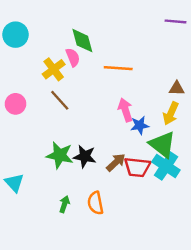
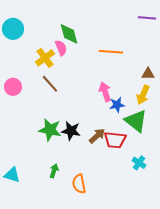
orange line: (118, 68) -> (111, 52), moved
cyan cross: (166, 166) -> (139, 163), moved, size x0.6
cyan triangle: (14, 183) -> (12, 175), moved, turned -30
orange semicircle: (96, 203) -> (79, 184), moved

